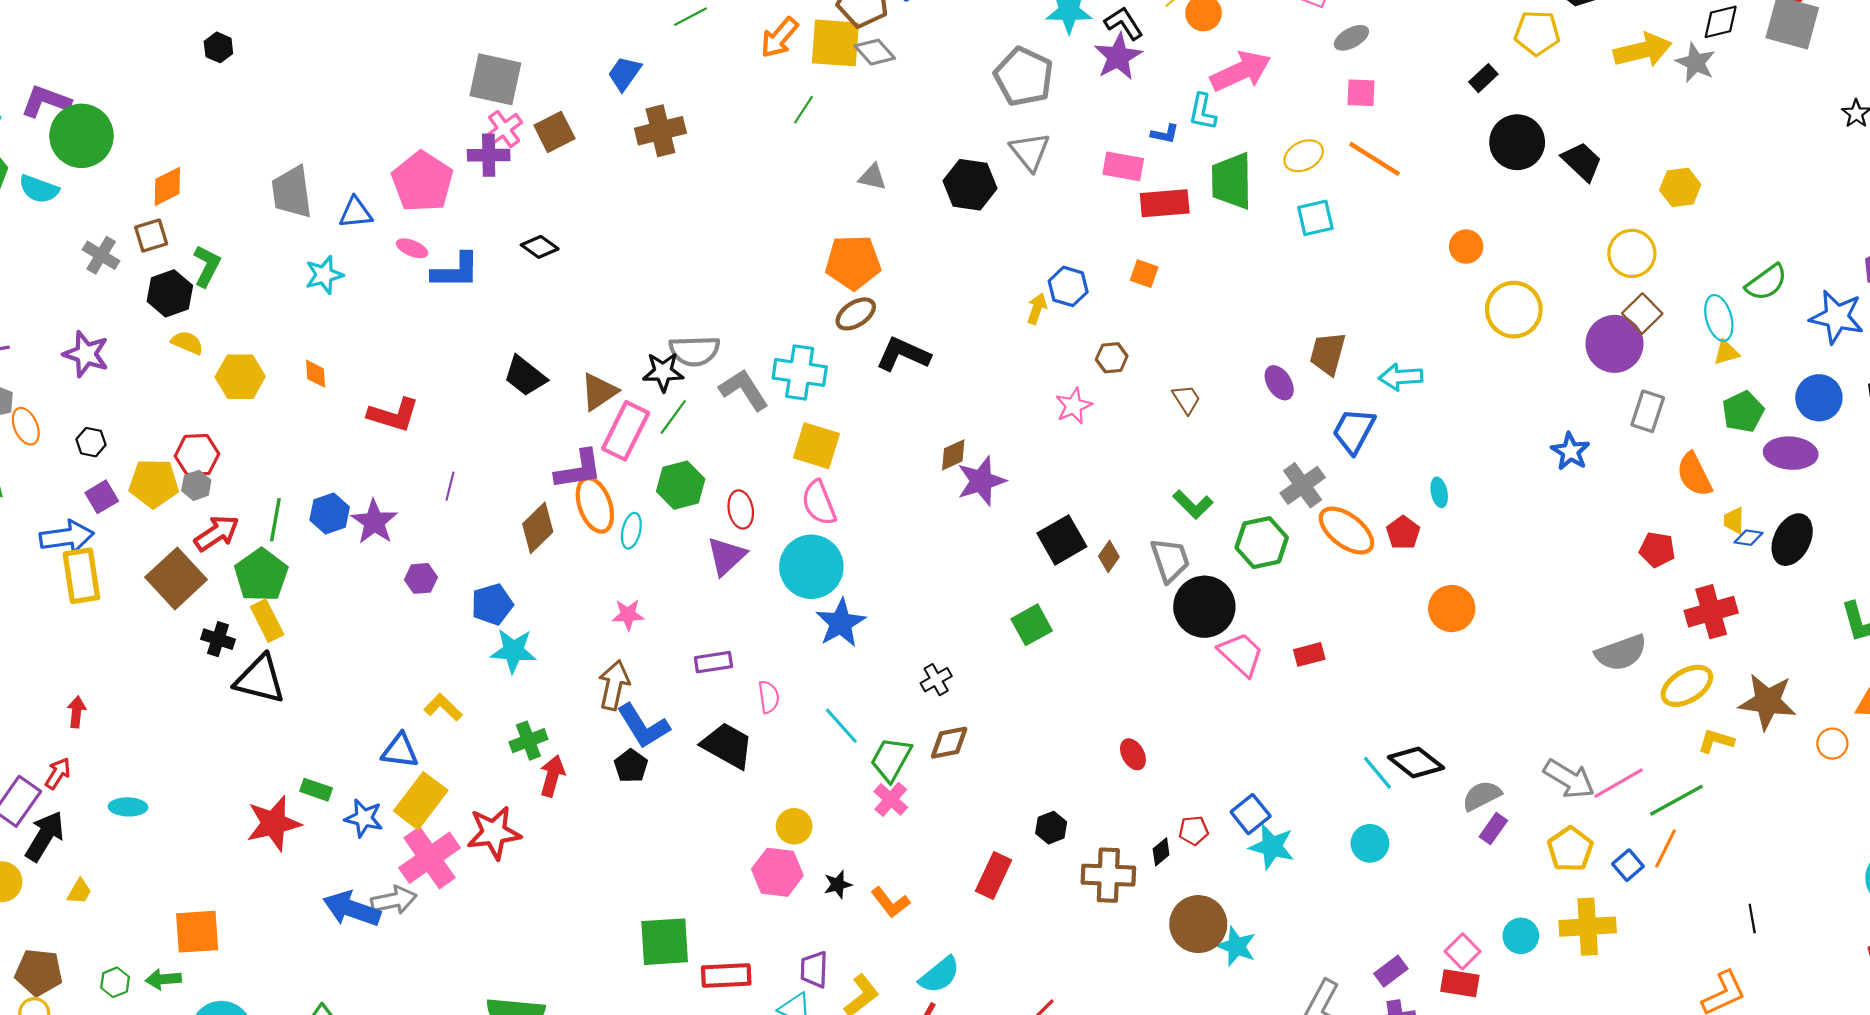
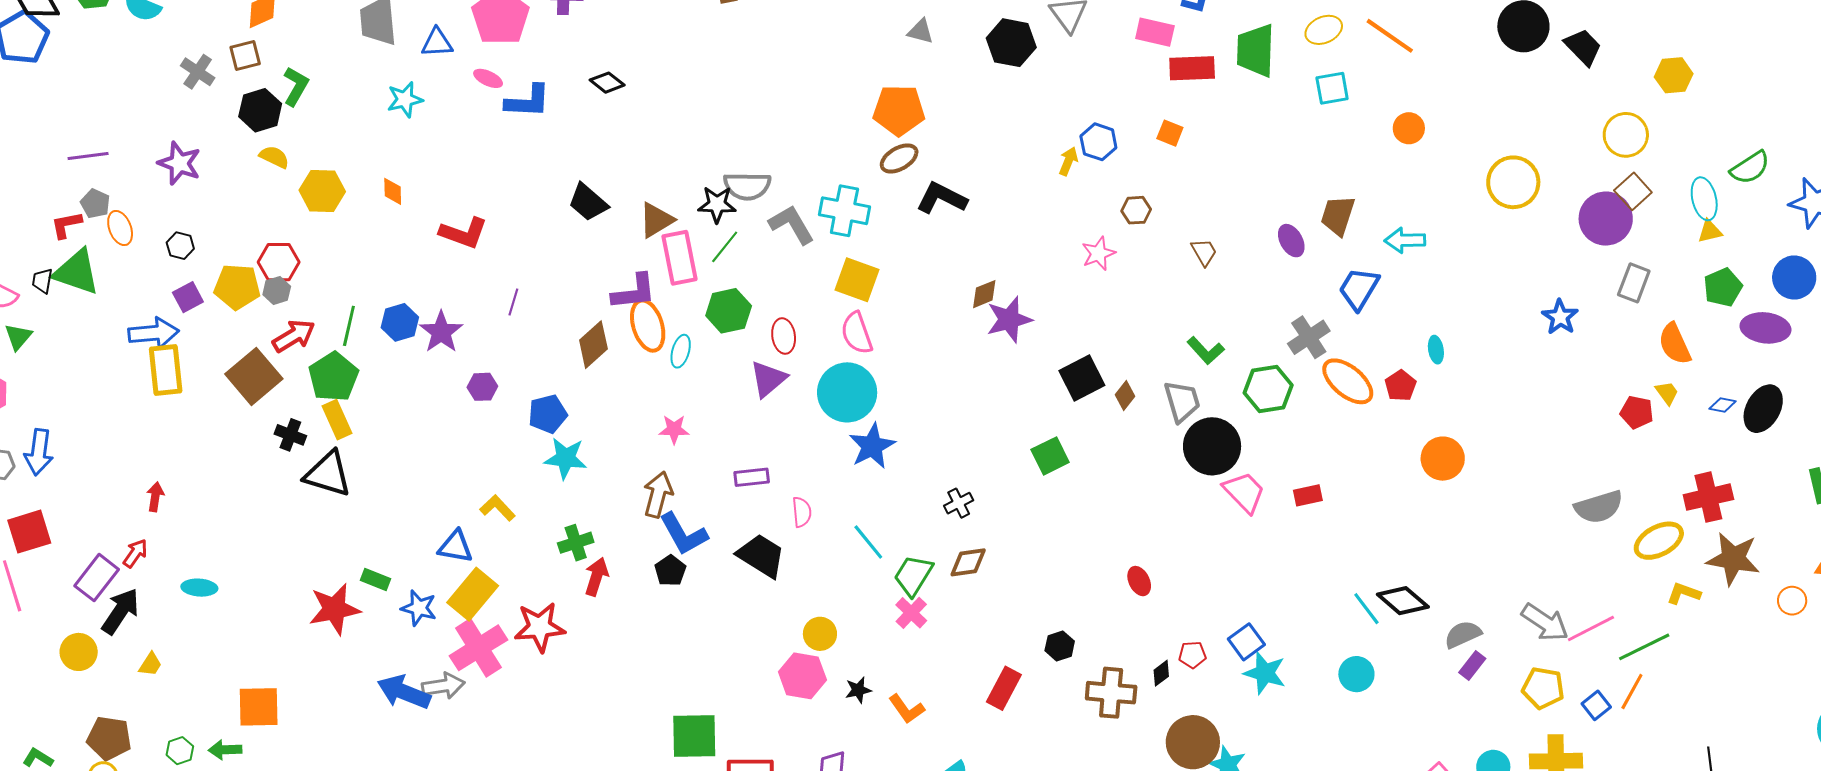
orange circle: (1466, 247) -> (1409, 128), moved
pink rectangle: (626, 431) -> (680, 258), turned -40
yellow trapezoid: (1734, 520) -> (1667, 393), moved, turned 140
red cross: (1711, 612) -> (1708, 497), moved
yellow pentagon: (1570, 849) -> (1543, 688), turned -30

